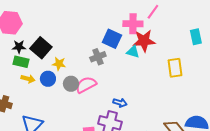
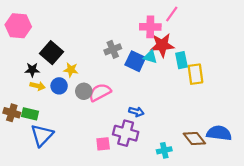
cyan rectangle: (196, 37) -> (181, 60), moved
blue square: (112, 39) -> (135, 61), moved
black star: (19, 47) -> (32, 70), moved
gray cross: (98, 57) -> (113, 49), moved
green rectangle: (21, 62) -> (30, 114), moved

